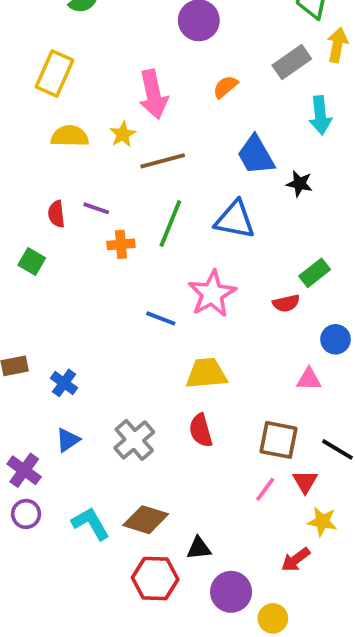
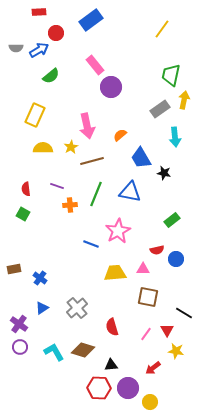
orange semicircle: (225, 87) -> (120, 135), moved
red semicircle: (56, 214) -> (26, 189), moved
red semicircle: (286, 303) -> (157, 250), moved
blue circle: (336, 339) -> (176, 259), moved
pink triangle: (309, 379) -> (143, 269), moved
red semicircle: (201, 430) -> (112, 327), moved
brown square: (279, 440) -> (148, 297), moved
red arrow: (296, 560) -> (153, 368), moved
red hexagon: (155, 579) -> (99, 388), moved

